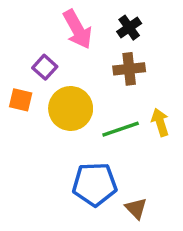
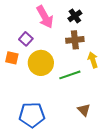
yellow arrow: (160, 122) -> (93, 60), moved
blue pentagon: (95, 184) -> (32, 115), moved
brown triangle: (136, 208) -> (84, 110), moved

